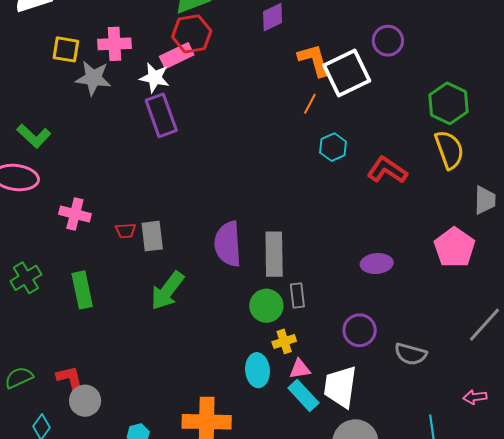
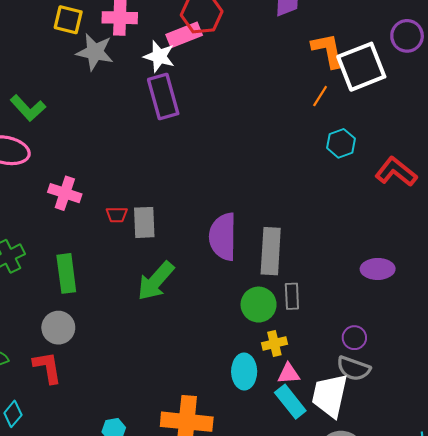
purple circle: (360, 330) -> (354, 338), size x0.7
gray semicircle: (411, 354) -> (353, 368), moved
gray circle: (85, 401) -> (58, 328), moved

